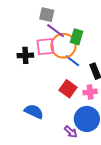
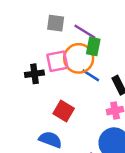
purple line: (56, 31) -> (85, 32), moved
red square: (68, 89) -> (64, 111), moved

